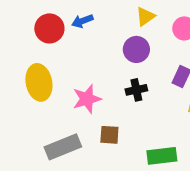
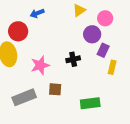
red circle: (49, 28) -> (18, 31), moved
purple circle: (136, 49) -> (92, 34), moved

